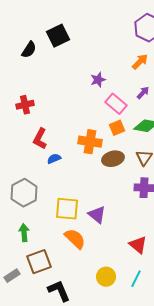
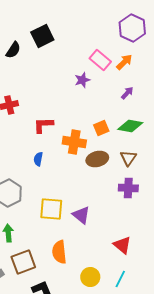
pink rectangle: (116, 104) -> (100, 60), moved
red L-shape: (40, 139) -> (43, 125), moved, turned 60
blue semicircle: (54, 159) -> (38, 159), turned -56
orange semicircle: (75, 239) -> (59, 252), moved, turned -140

